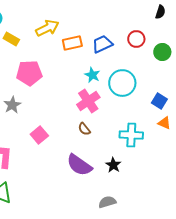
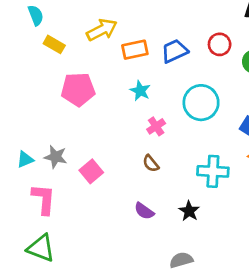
cyan star: (92, 75) -> (140, 91), moved
pink cross: (88, 101) -> (156, 126), size x0.6
gray star: (12, 105) -> (56, 157), moved, turned -30
purple semicircle: (79, 165) -> (144, 211), size x0.6

